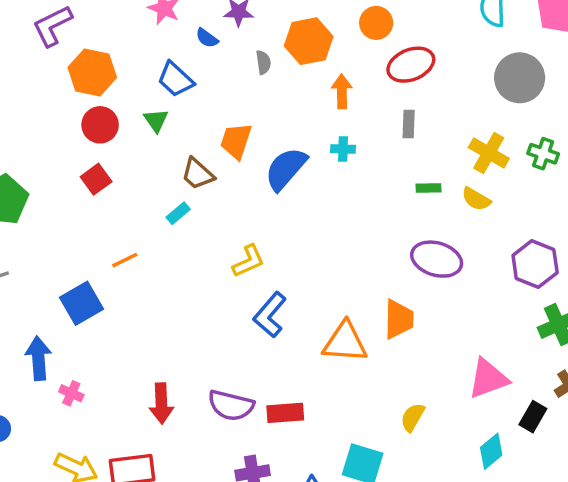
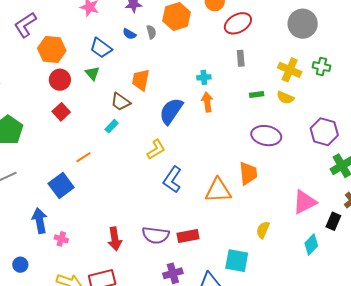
blue semicircle: (207, 38) -> (129, 34), moved
orange arrow: (342, 91) -> (207, 102), moved
blue semicircle: (286, 169) -> (171, 111), moved

